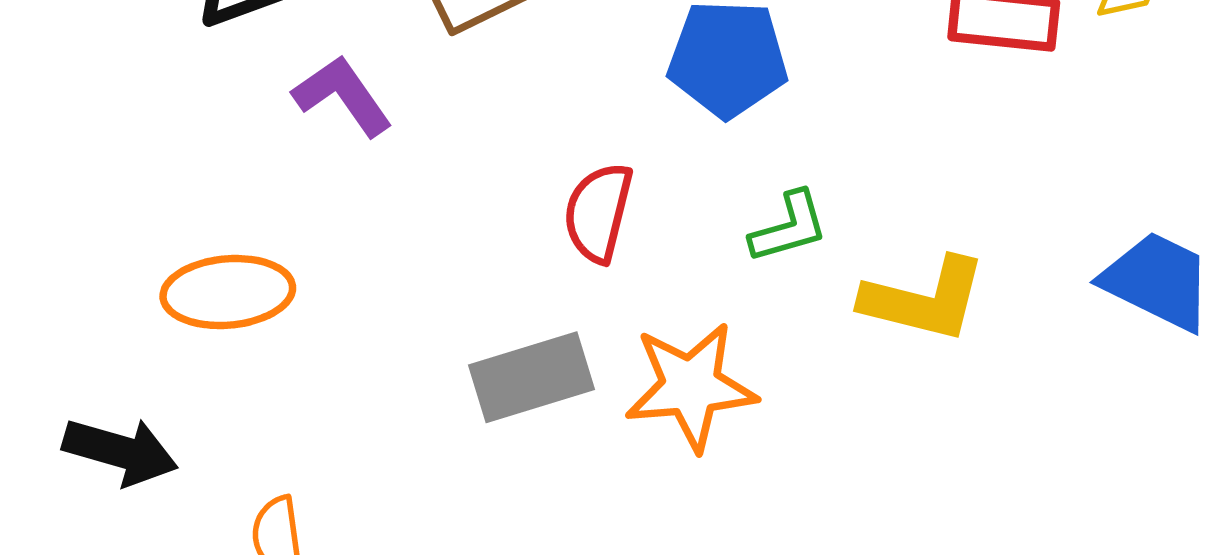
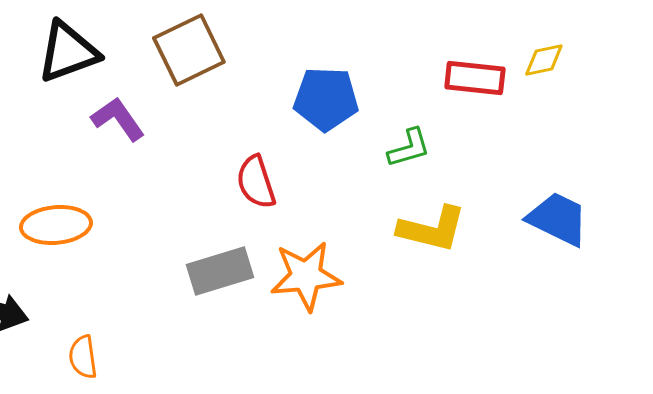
red semicircle: (598, 212) -> (256, 182), turned -32
green L-shape: (789, 227) -> (409, 148), moved

